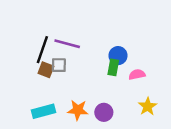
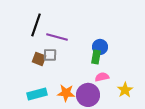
black line: (42, 50) -> (36, 25), moved
pink semicircle: (137, 74) -> (102, 77), moved
purple circle: (104, 112) -> (88, 95), size x1.5

